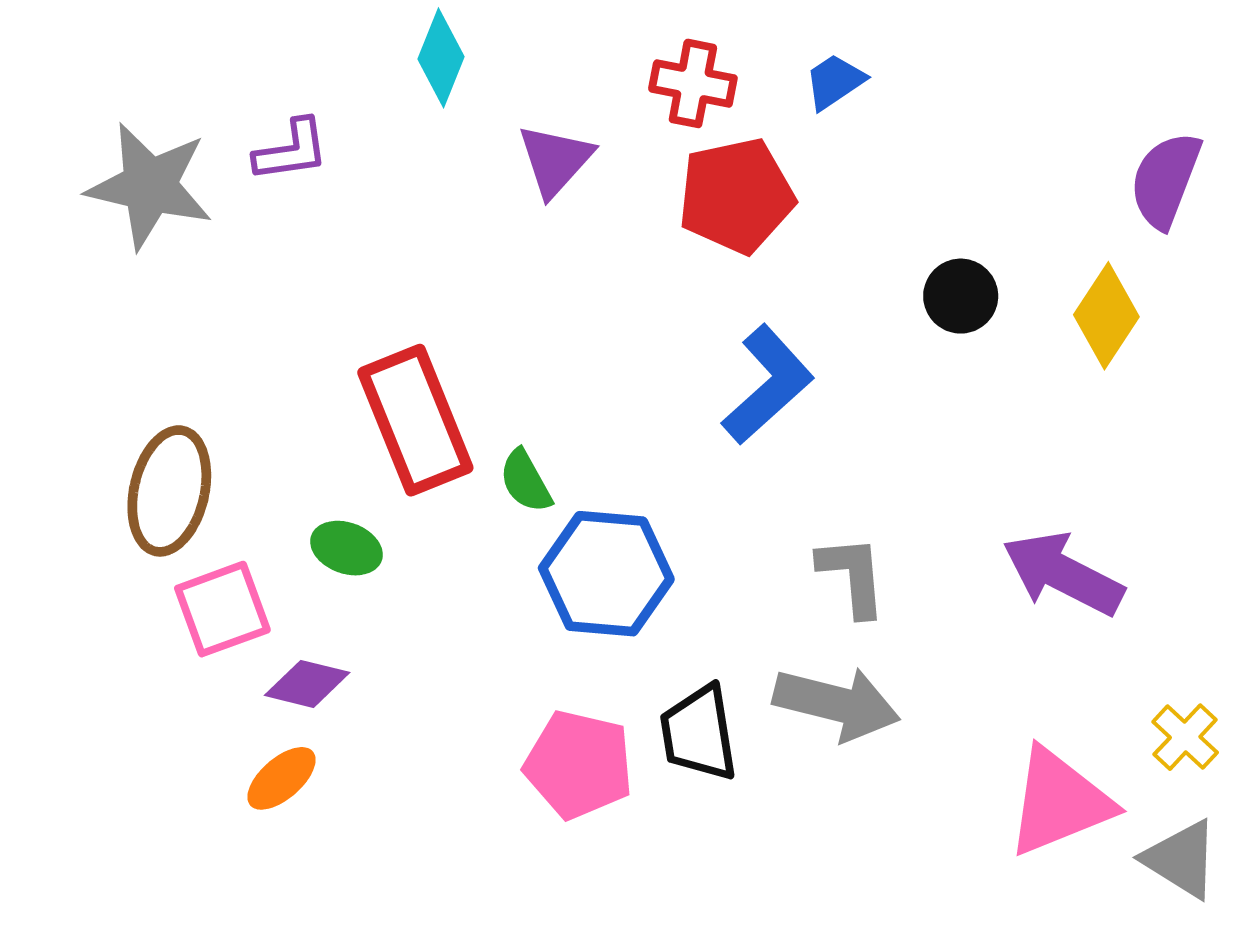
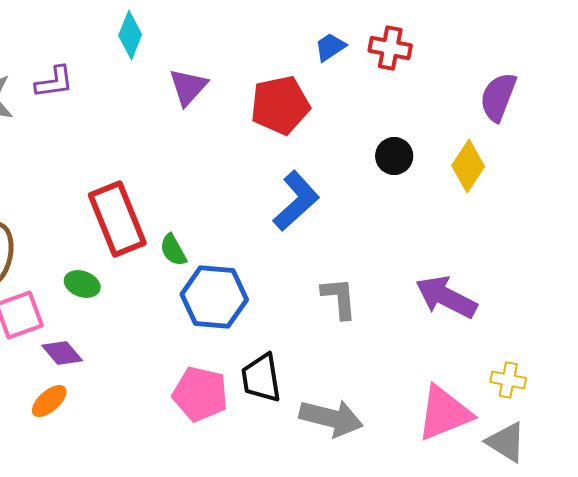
red cross: (693, 83) -> (390, 48), moved
purple diamond: (307, 684) -> (62, 353), turned 36
gray arrow: (837, 704) -> (331, 418), moved
yellow cross: (1185, 737) -> (508, 380), turned -32

